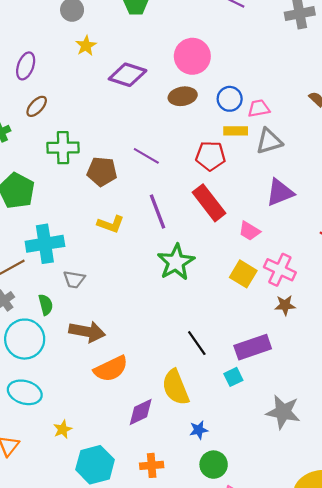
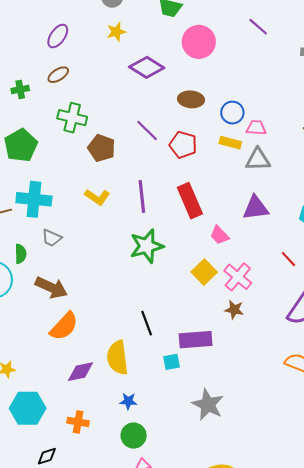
pink circle: (192, 56) -> (199, 42), moved
purple line: (146, 156) -> (147, 130), moved
red pentagon: (210, 156) -> (183, 145), moved
orange semicircle: (111, 369) -> (64, 326), turned -36

